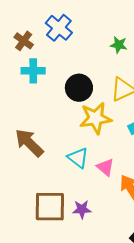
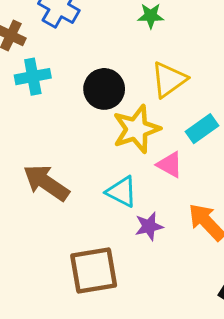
pink triangle: (105, 167) -> (170, 165), moved
purple star: (82, 209) -> (149, 226), moved

